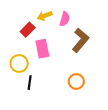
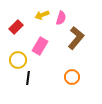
red rectangle: (28, 30) -> (16, 27), moved
pink rectangle: (42, 49) -> (40, 46), turned 42

